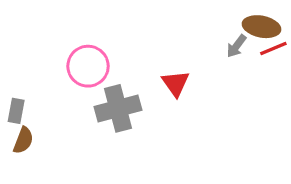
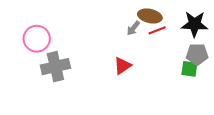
red triangle: (176, 83) -> (123, 66), moved, turned 30

